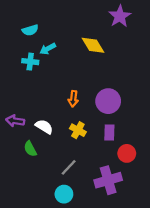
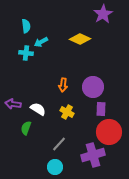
cyan semicircle: (30, 30) -> (26, 26), turned -80
yellow diamond: (93, 45) -> (80, 39), turned -35
purple rectangle: (109, 132) -> (101, 109), moved
green semicircle: (30, 149) -> (26, 128), turned 48
red circle: (127, 153) -> (109, 132), size x1.6

